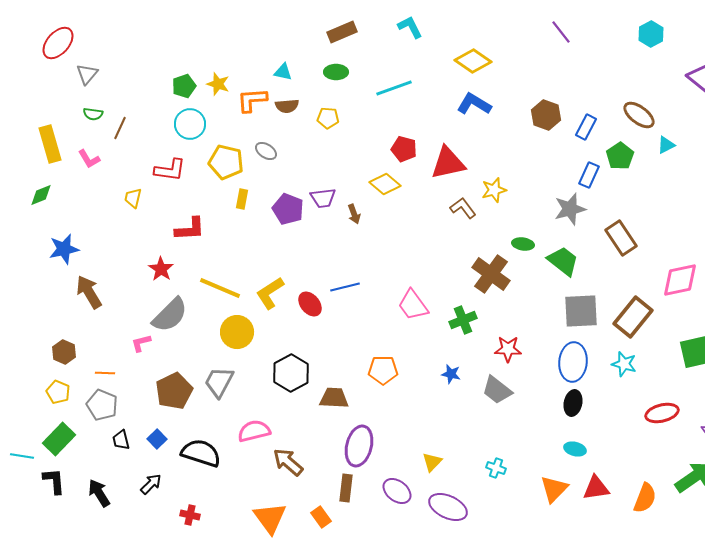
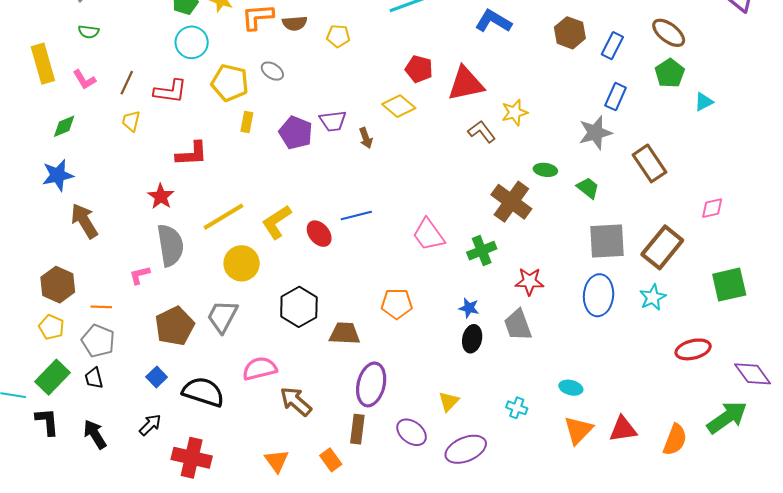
brown line: (120, 128) -> (127, 83), moved
cyan triangle: (666, 145) -> (704, 102), moved
green pentagon: (620, 156) -> (670, 73), moved
green diamond: (41, 195) -> (64, 126), moved
green trapezoid: (563, 261) -> (588, 188), size x0.7
pink diamond: (680, 280) -> (712, 208), size x0.6
yellow line: (220, 288) -> (223, 217), turned -54
gray semicircle: (170, 315) -> (170, 245), turned -54
brown hexagon: (64, 352) -> (58, 285), size x1.4
cyan star: (624, 364) -> (653, 297), turned 30
gray trapezoid: (497, 390) -> (518, 325), turned 32
black ellipse: (573, 403) -> (472, 339), moved
black trapezoid: (121, 440) -> (94, 378), moved
cyan ellipse: (575, 449) -> (571, 388), moved
purple ellipse: (448, 507) -> (466, 449), turned -48
red cross: (190, 515) -> (192, 458), size x1.8
orange triangle: (270, 518) -> (277, 461), size x0.7

